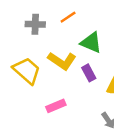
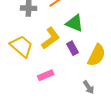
yellow L-shape: (62, 61) -> (51, 38), turned -70

